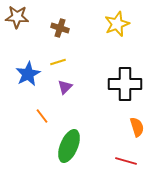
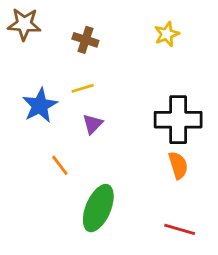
yellow star: (117, 24) -> (167, 34), size x0.7
orange semicircle: (137, 127) -> (178, 165), moved

